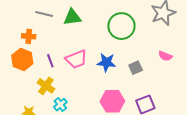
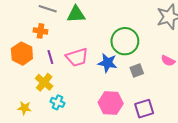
green circle: (121, 26) -> (125, 41), moved
orange cross: (29, 36) -> (40, 31), moved
cyan cross: (60, 105) -> (57, 102), turned -32

